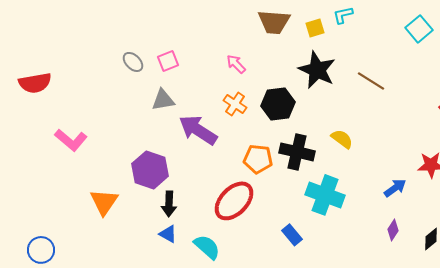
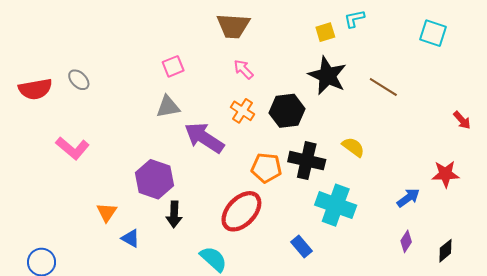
brown trapezoid: (274, 22) -> (233, 26), moved
cyan square: (419, 29) -> (433, 33), turned -32
gray ellipse: (133, 62) -> (79, 80), moved
orange triangle: (104, 202) -> (107, 212), size x0.7
blue triangle: (168, 234) -> (131, 238), moved

